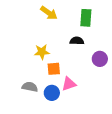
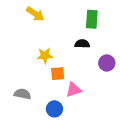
yellow arrow: (49, 13) -> (35, 14), moved
gray semicircle: (30, 87) -> (22, 94), moved
blue circle: (52, 93) -> (54, 109), moved

